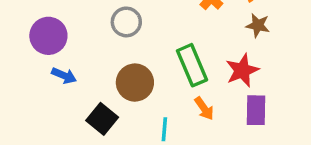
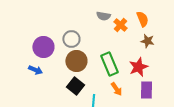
purple circle: (48, 36) -> (43, 47), moved
brown circle: (135, 83) -> (76, 61), moved
black square: (102, 119) -> (75, 86), moved

